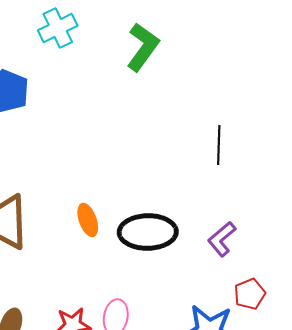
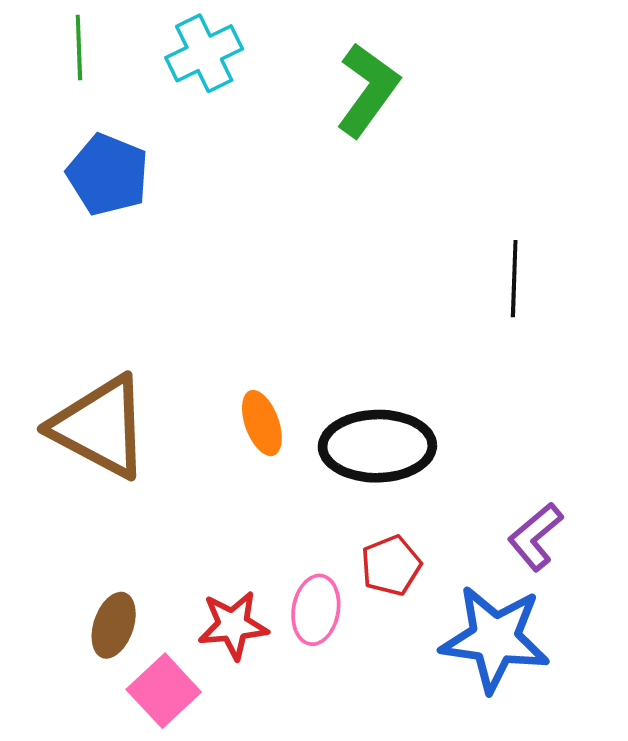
purple L-shape: (222, 239) -> (535, 537), moved
red pentagon: (250, 294) -> (391, 566), moved

